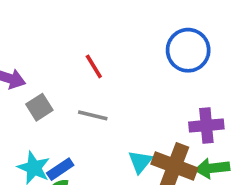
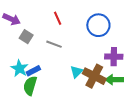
blue circle: (188, 50) -> (98, 25), moved
gray square: (39, 107) -> (26, 37), turned -32

